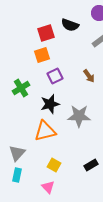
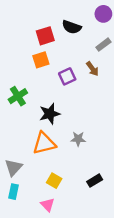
purple square: (55, 76) -> (67, 76), moved
brown arrow: (89, 76) -> (92, 69), moved
gray star: (79, 116) -> (78, 139), moved, size x0.6

